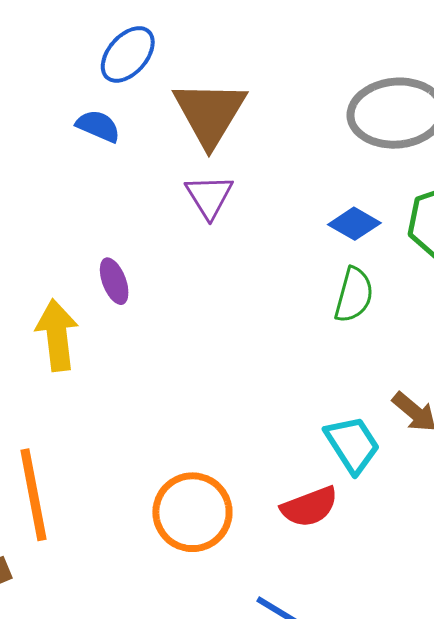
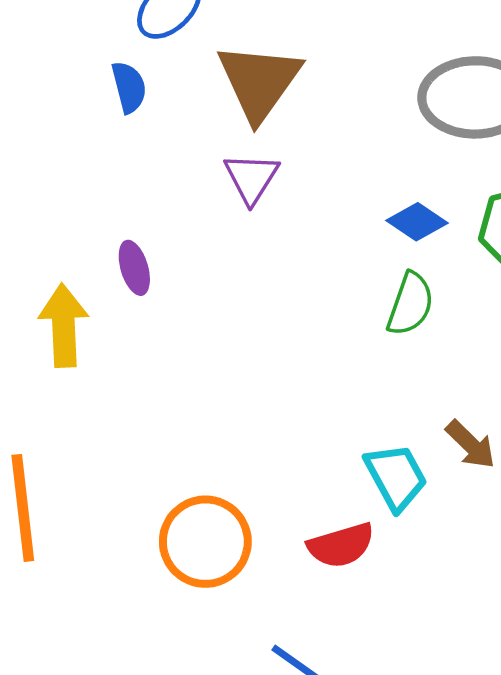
blue semicircle: (98, 126) -> (129, 87), turned 48

